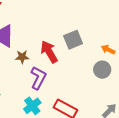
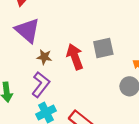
purple L-shape: (38, 78) -> (41, 85), moved

